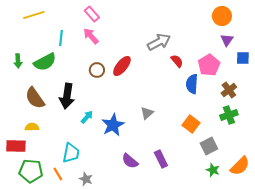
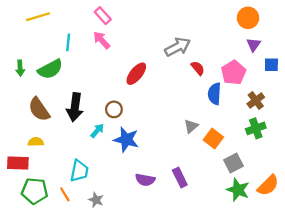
brown circle: (97, 70) -> (114, 109), moved
gray triangle: (147, 113) -> (191, 126), moved
blue star: (113, 125) -> (126, 140), turned -30
purple semicircle: (130, 161) -> (145, 180), turned -30
green star: (213, 170) -> (238, 190), size x1.5

